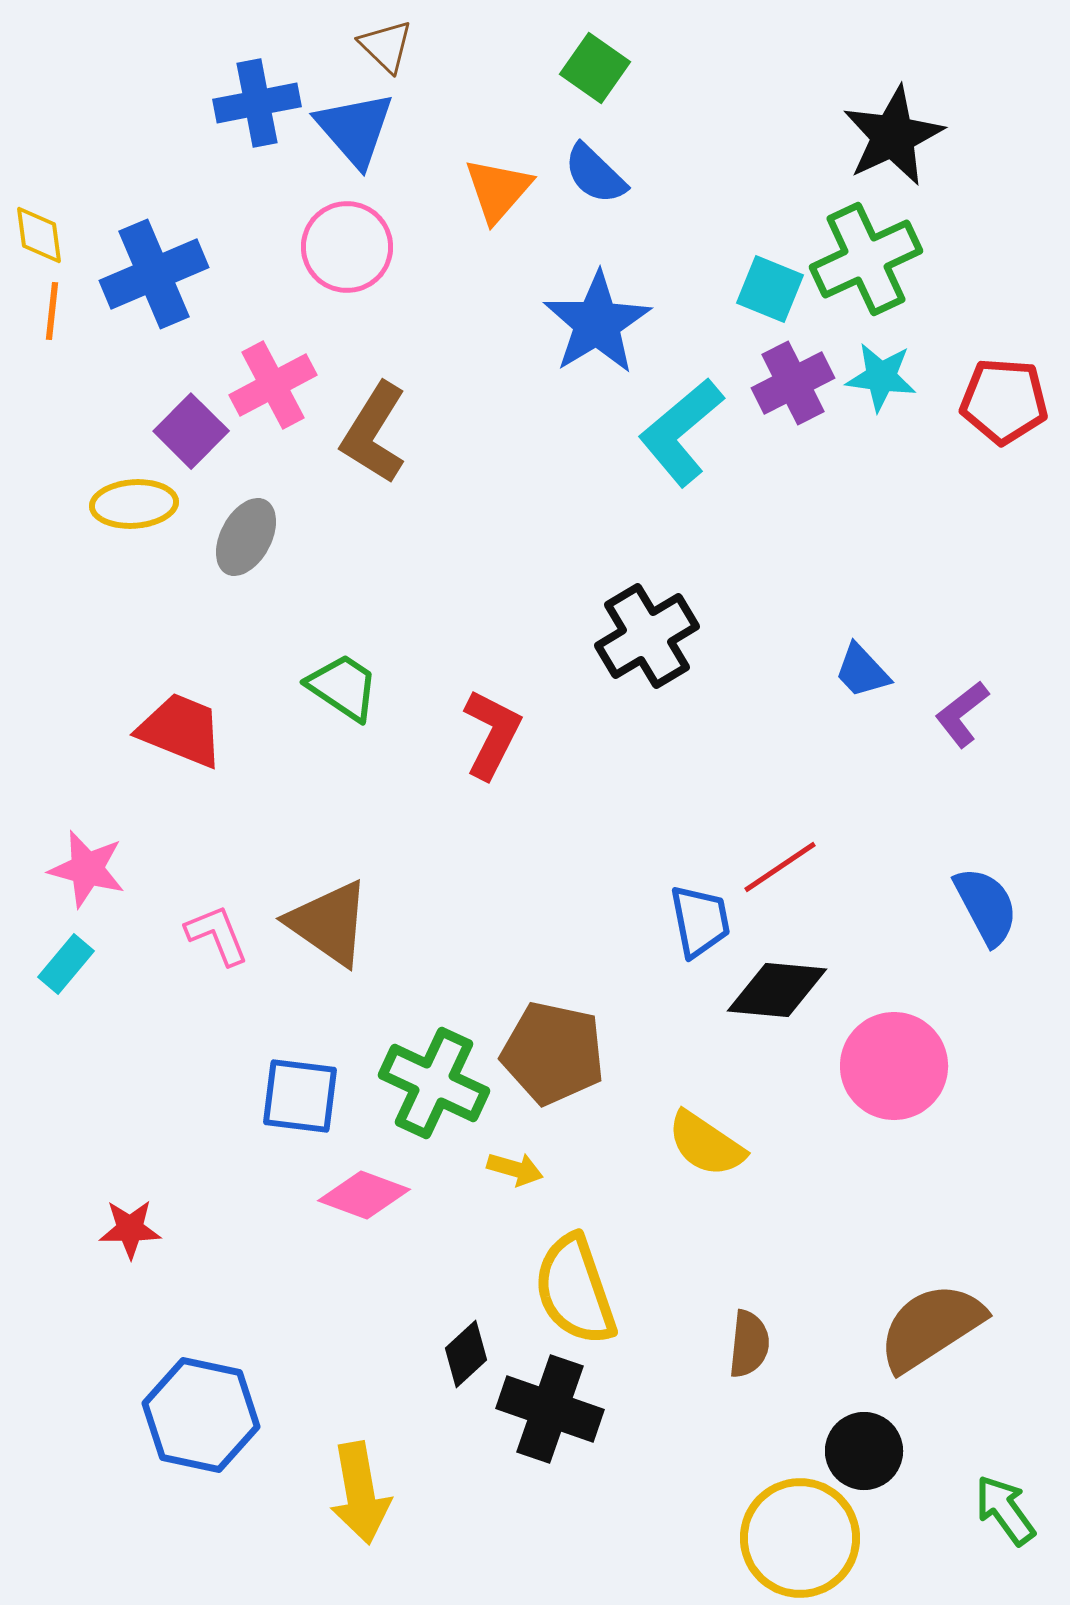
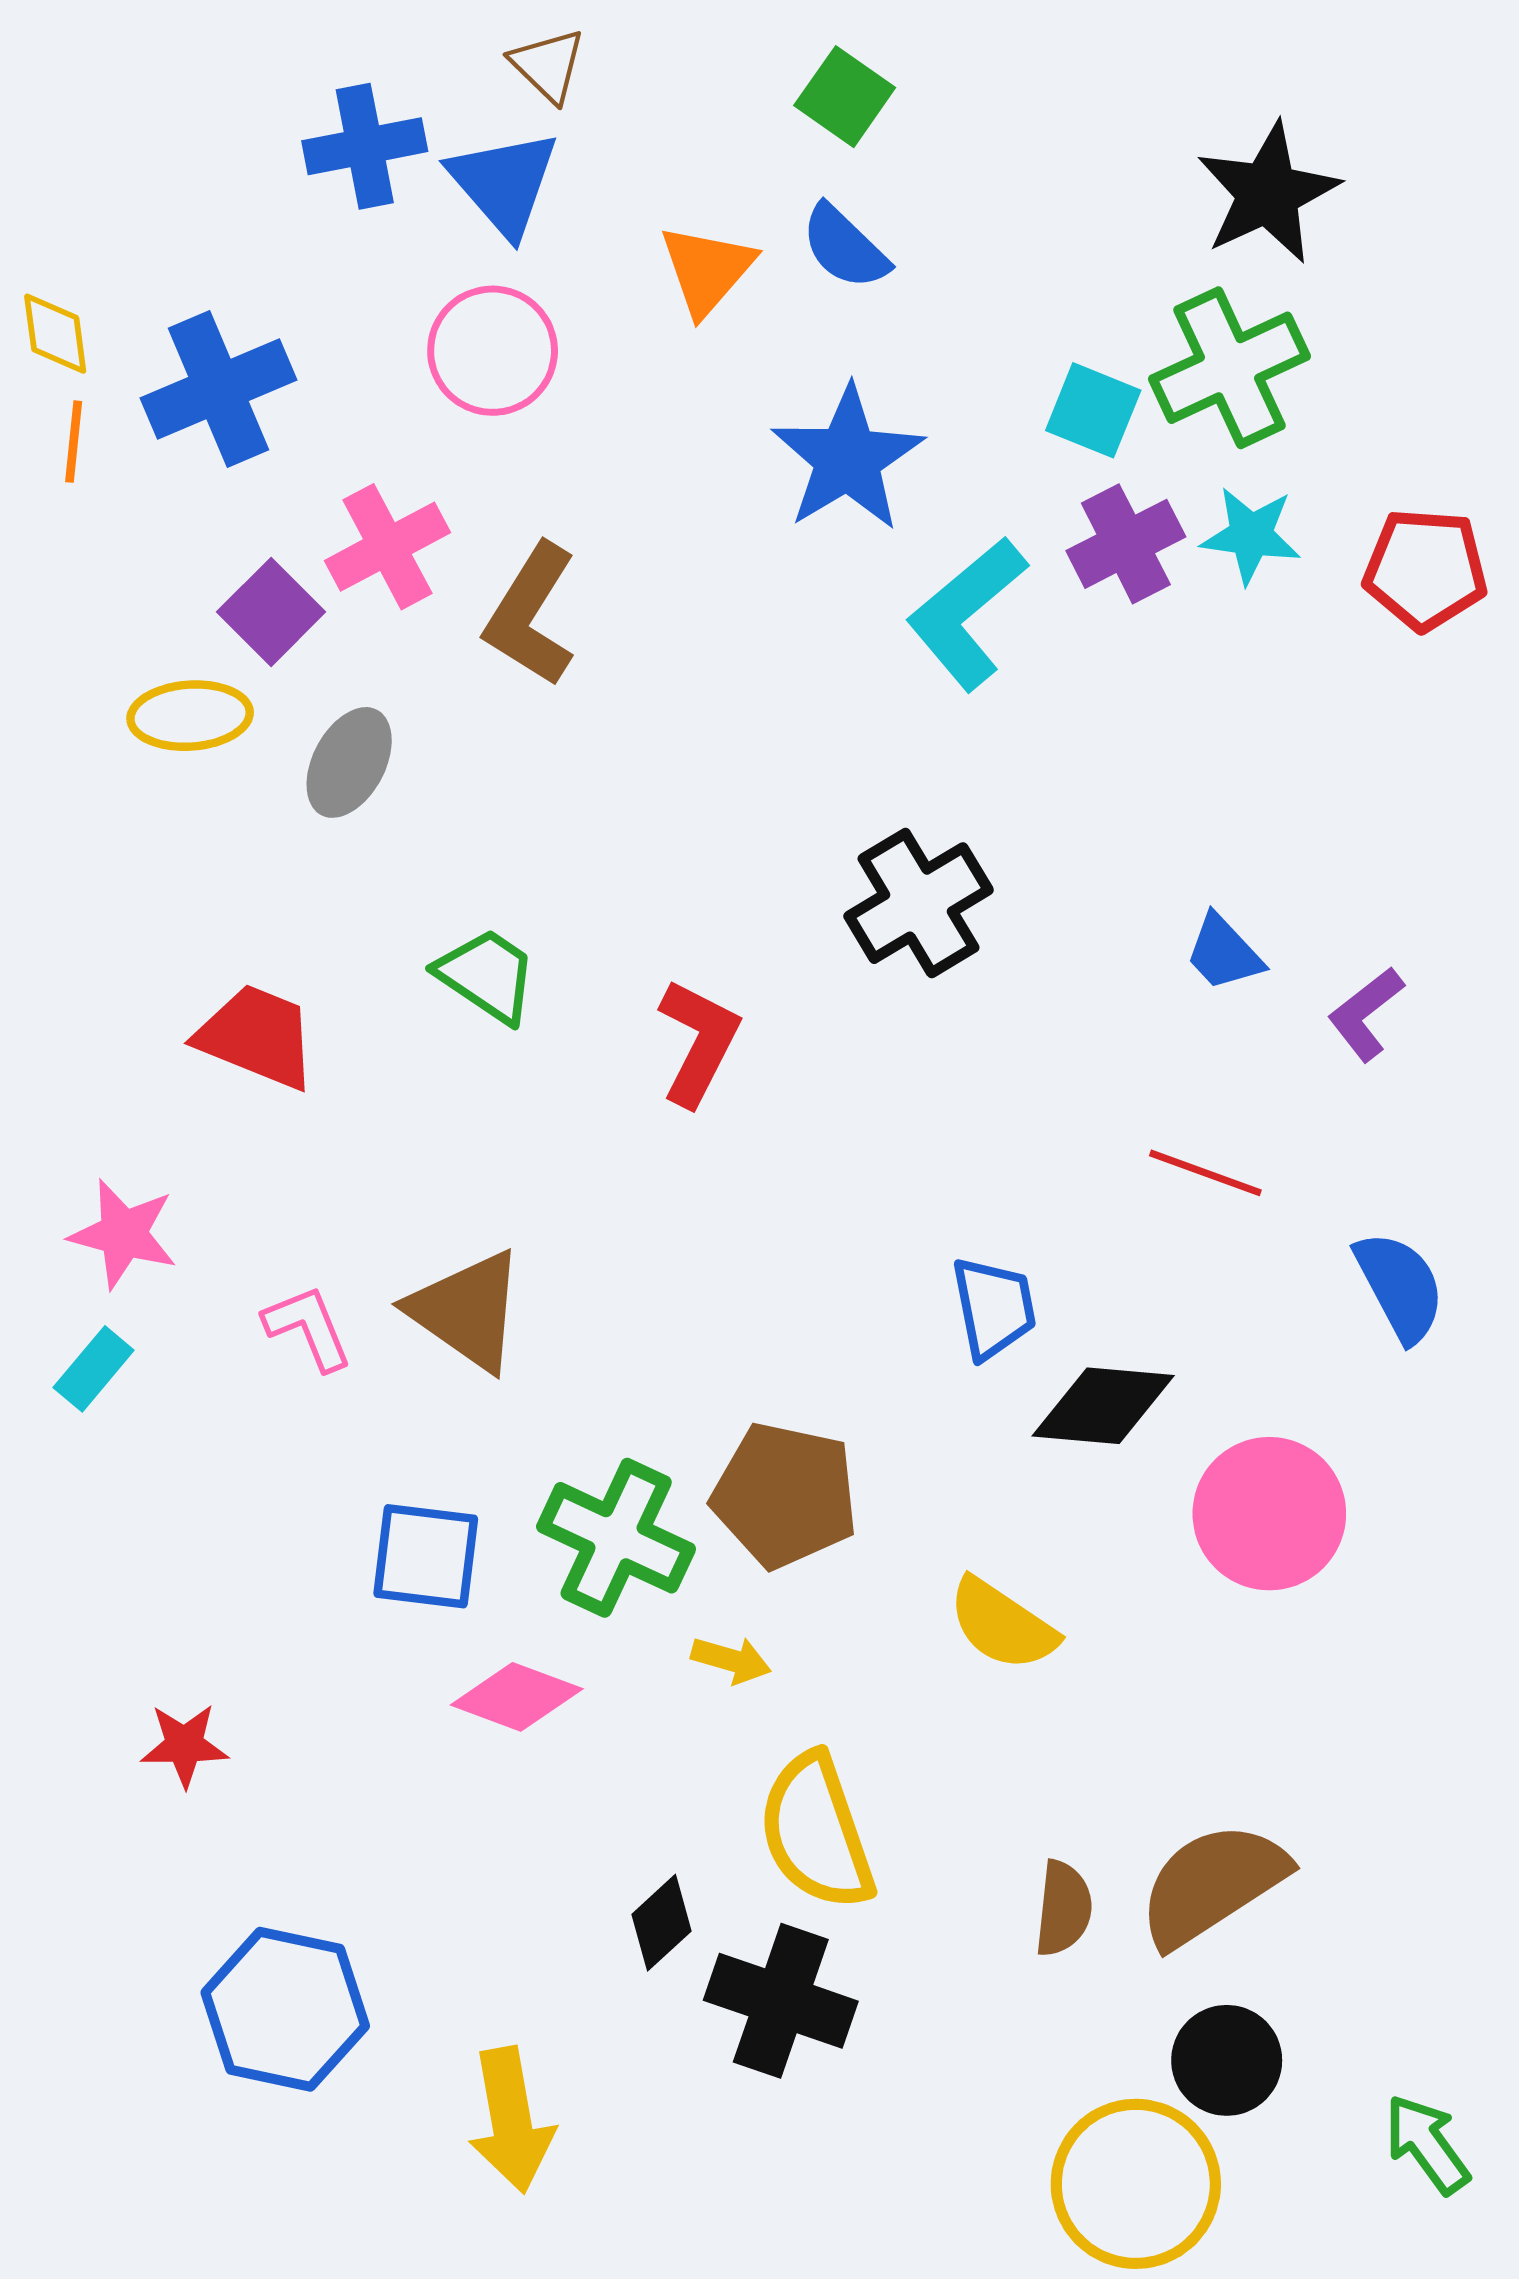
red line: (780, 867) -> (1205, 1173), moved, turned 54
brown semicircle: (931, 1327) -> (1212, 1884), moved

